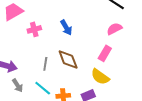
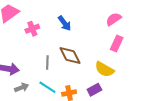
pink rectangle: (105, 53) -> (117, 43), moved
gray arrow: (18, 85) -> (22, 88), turned -72

